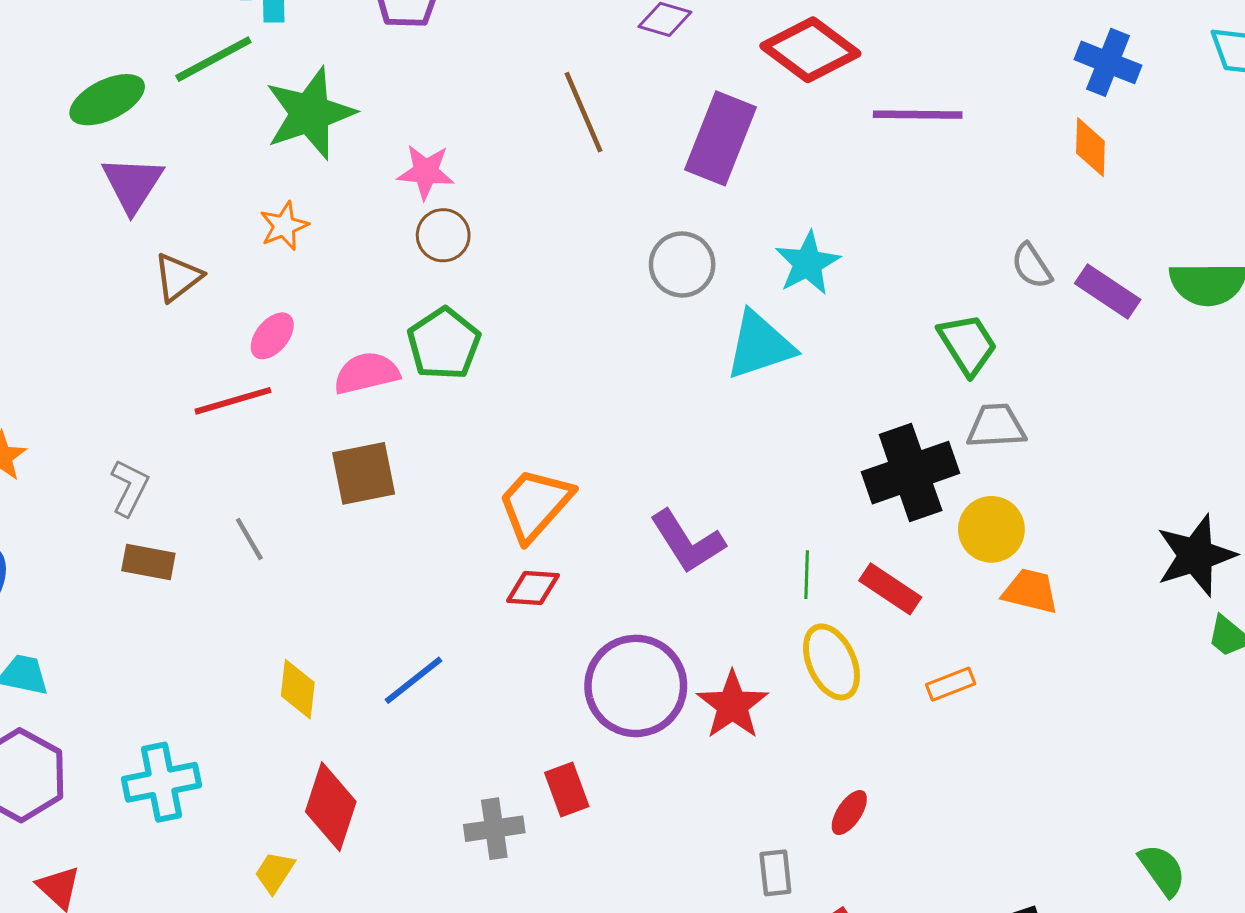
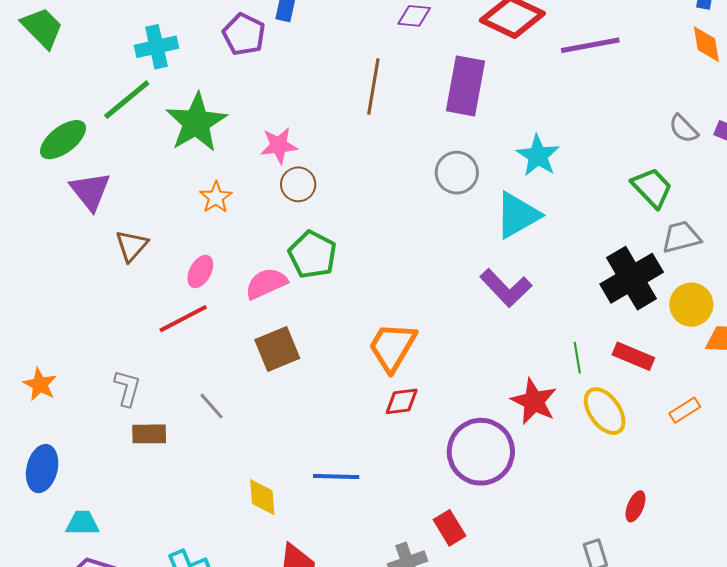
brown line: (584, 112) -> (373, 87), turned 44
orange star: (284, 226) -> (216, 197), moved
purple L-shape: (687, 542) -> (506, 288), moved
blue line: (414, 680) -> (336, 477), turned 51
red star: (732, 705) -> (534, 401), moved

